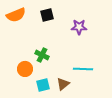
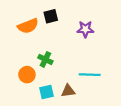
orange semicircle: (16, 15) -> (28, 26), moved
brown triangle: (63, 84) -> (68, 91), turned 32

